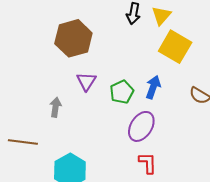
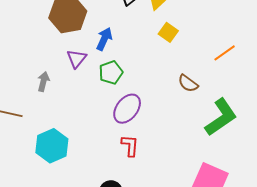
yellow square: (175, 47) -> (168, 32), size x0.6
blue arrow: (153, 87) -> (104, 39), moved

